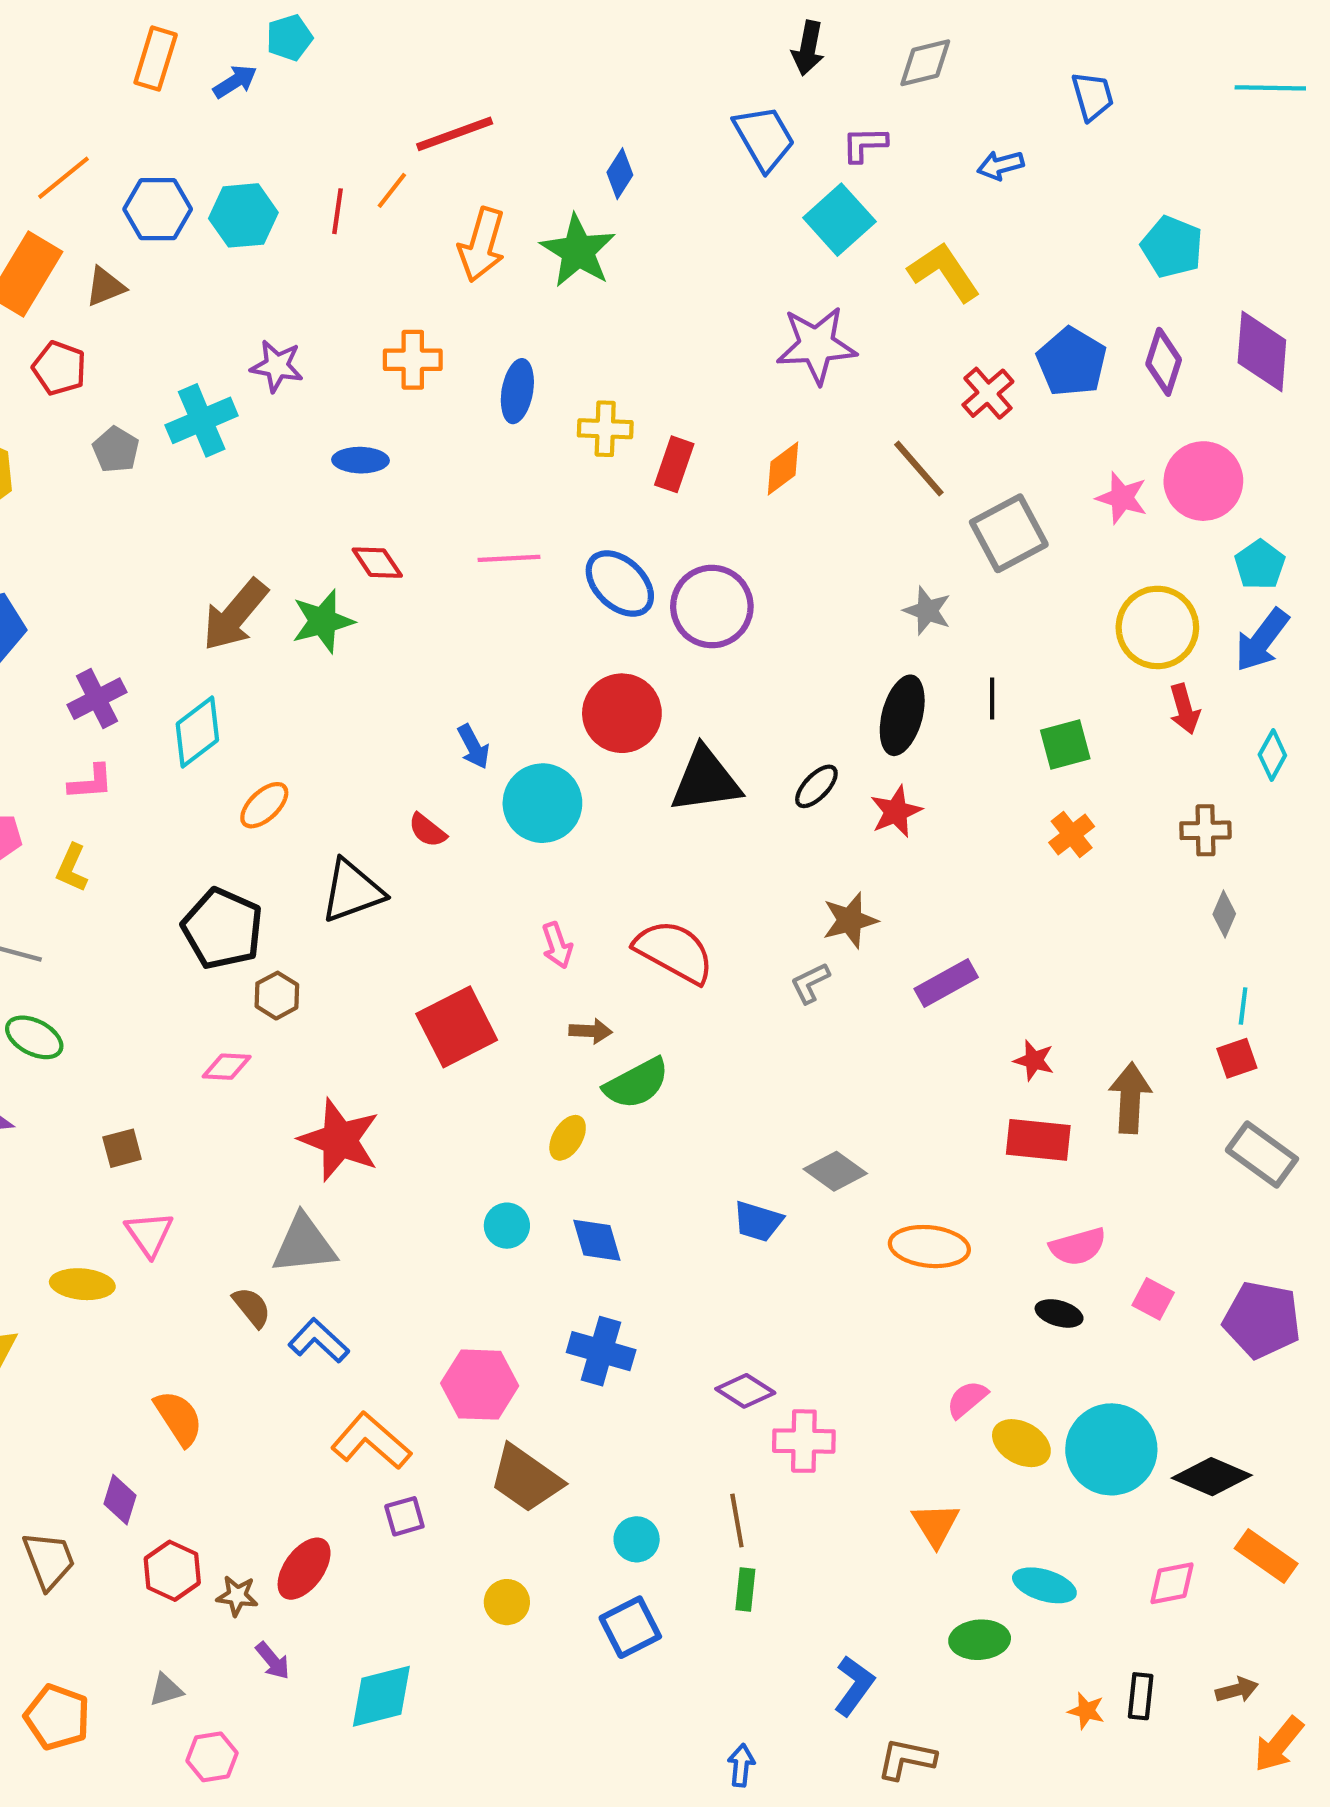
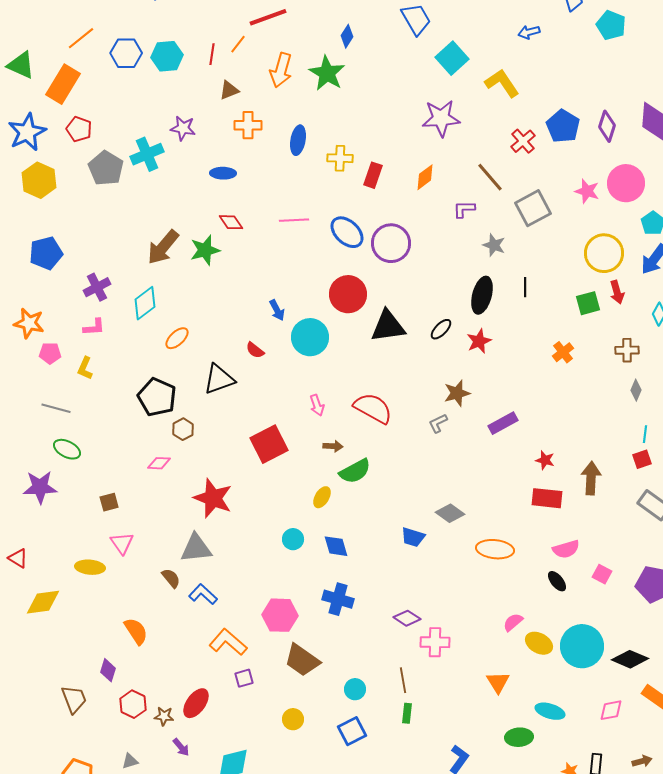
purple L-shape: (865, 144) -> (464, 209), moved
cyan pentagon: (1172, 247) -> (611, 25), moved
brown triangle: (105, 287) -> (229, 90), moved
gray pentagon: (116, 450) -> (106, 168), size x1.6
green square: (1065, 745) -> (588, 303), moved
black ellipse: (1059, 1313) -> (557, 581), turned 35

